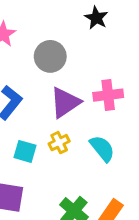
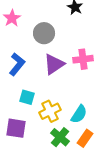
yellow cross: (59, 143) -> (50, 111), moved, size x1.5
cyan semicircle: (102, 148) -> (79, 114), moved, turned 72

